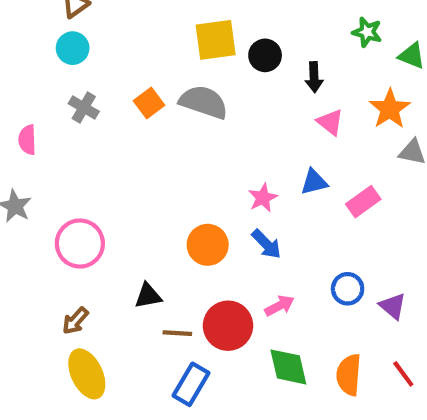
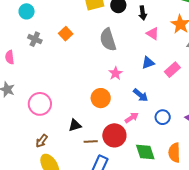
gray semicircle: (204, 102) -> (108, 40), moved, turned -120
pink star: (263, 198) -> (116, 73), moved
blue arrow: (266, 244) -> (141, 95), moved
blue circle: (348, 289) -> (163, 117), moved
pink arrow: (280, 306) -> (132, 118), moved

